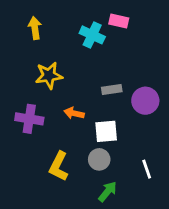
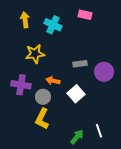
cyan cross: (92, 35) -> (53, 25), moved
white square: (106, 131) -> (76, 94), turned -36
gray circle: (99, 159) -> (43, 97), moved
white line: (147, 169) -> (99, 131), moved

